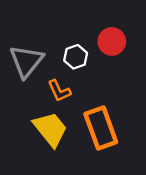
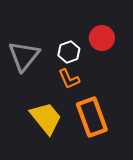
orange L-shape: (59, 91) -> (69, 79), moved

